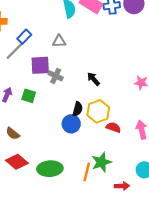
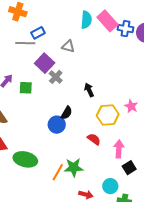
gray line: (15, 51) -> (25, 43), turned 30
purple square: (40, 65) -> (45, 63), turned 30
green square: (29, 96) -> (26, 88), turned -32
yellow hexagon: (98, 111) -> (108, 115), moved

